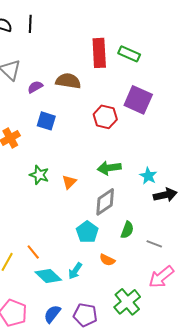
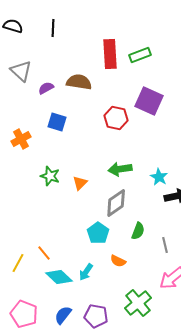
black line: (30, 24) -> (53, 28), moved
green rectangle: (129, 54) -> (140, 55), turned -45
gray line: (154, 244) -> (165, 245), turned 56

